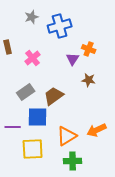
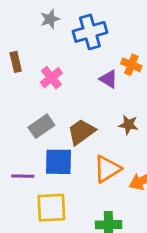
purple triangle: (73, 59) -> (109, 79), turned -32
brown star: (89, 80) -> (128, 125), moved
orange triangle: (67, 136) -> (107, 169), moved

